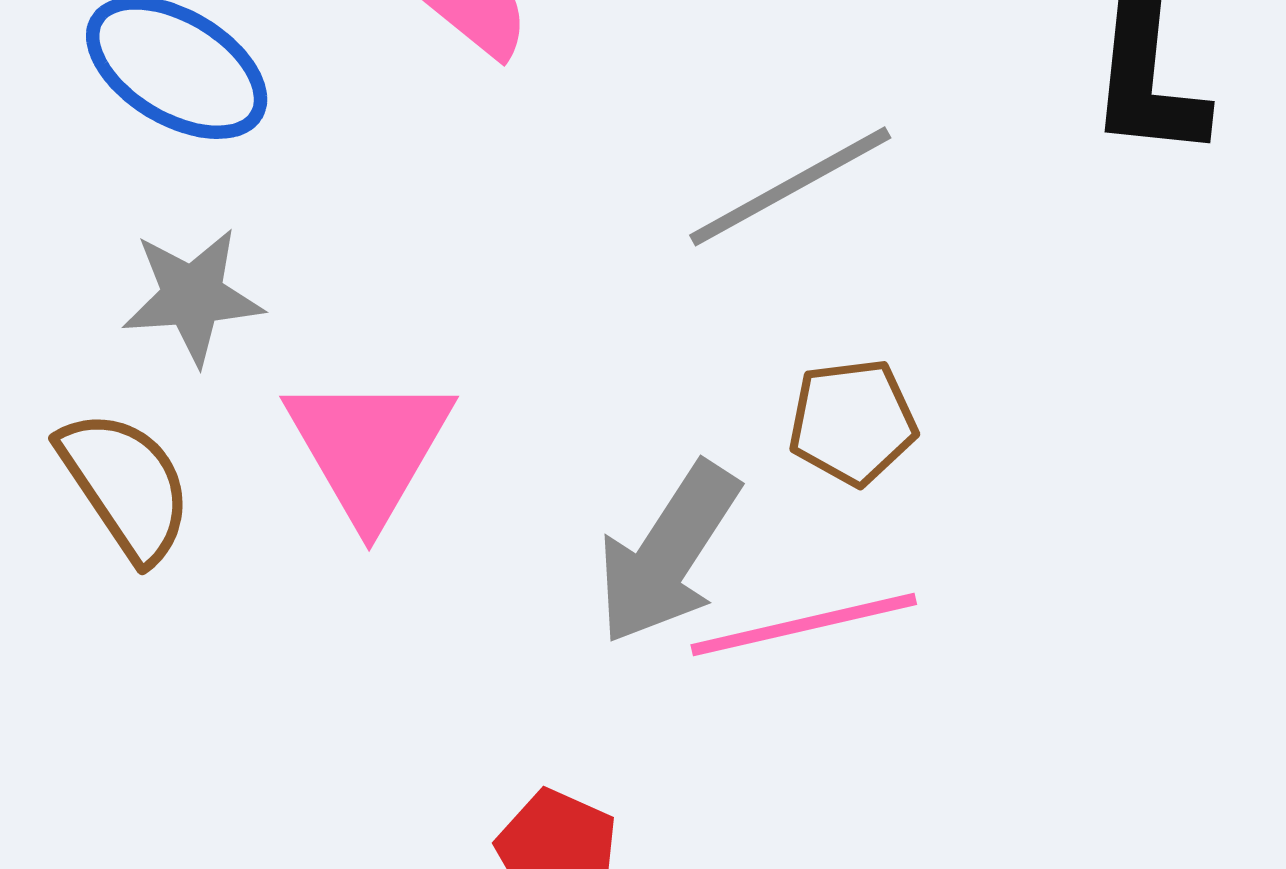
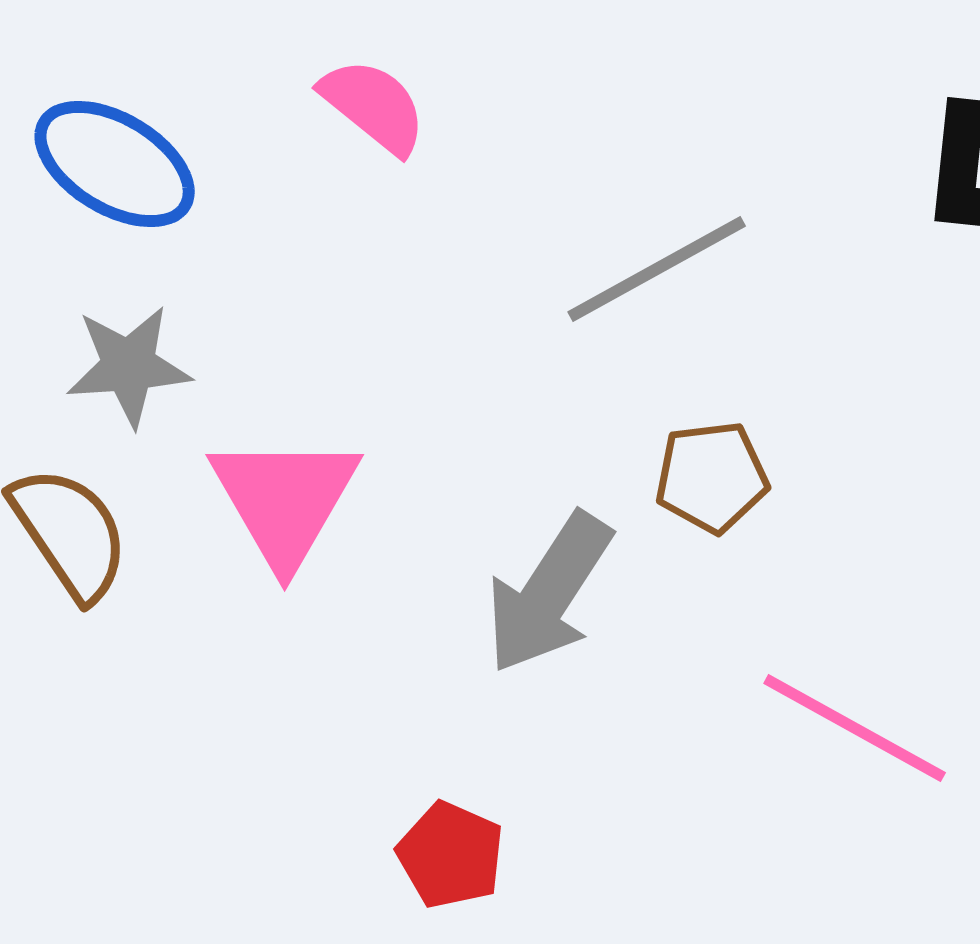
pink line: (804, 625) -> (855, 728), moved, turned 42

